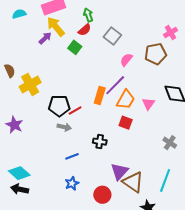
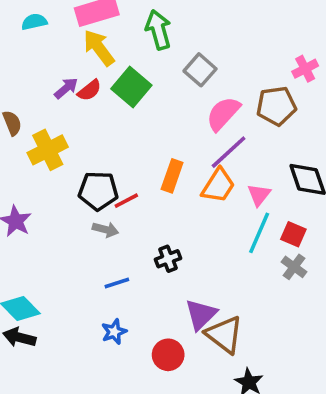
green arrow: (88, 15) -> (158, 30), size x1.5
red semicircle: (85, 30) -> (89, 90), moved
purple arrow: (45, 38) -> (66, 88), moved
green square: (75, 47) -> (131, 87), size x1.5
pink semicircle: (126, 60) -> (223, 114), size x1.5
purple line: (115, 85) -> (229, 152), moved
red square: (126, 123) -> (293, 234), moved
black cross: (100, 142) -> (168, 259), turned -32
cyan line: (165, 180) -> (259, 233), moved

